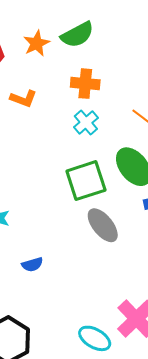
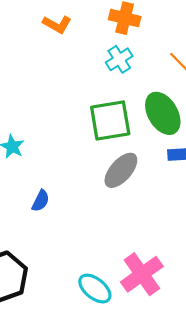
gray ellipse: (103, 225) -> (121, 170), turned 72
blue semicircle: (32, 264) -> (41, 201), turned -55

